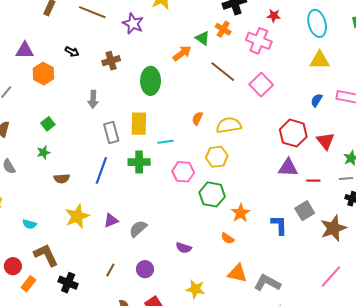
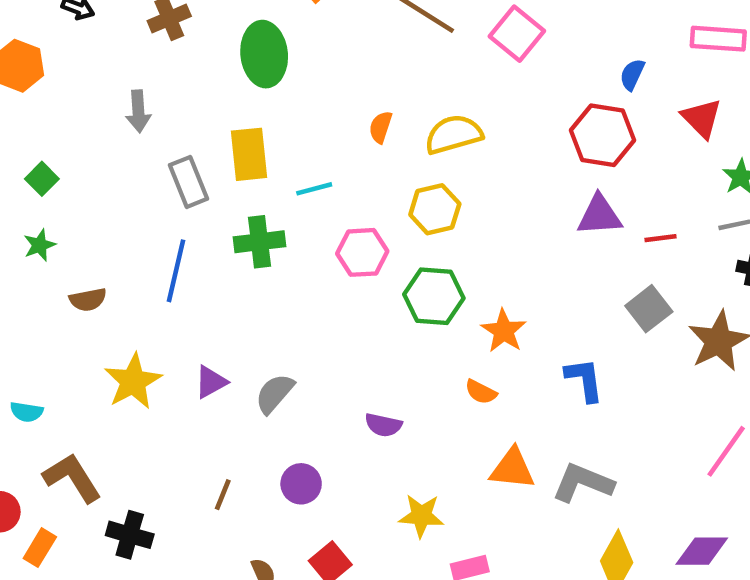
blue semicircle: (316, 100) -> (632, 74), moved
red triangle: (325, 141) -> (702, 118), moved
blue L-shape: (279, 225) -> (584, 380), moved

